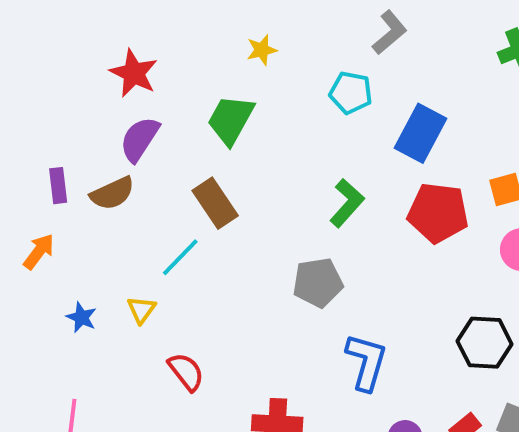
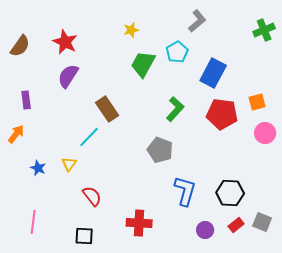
cyan pentagon: (351, 93) -> (177, 52), turned 30
green trapezoid: (231, 120) -> (143, 64), moved
brown semicircle: (112, 193) -> (20, 46), moved, turned -30
gray pentagon: (318, 283) -> (160, 150), turned 30
black hexagon: (485, 343) -> (230, 193), moved

